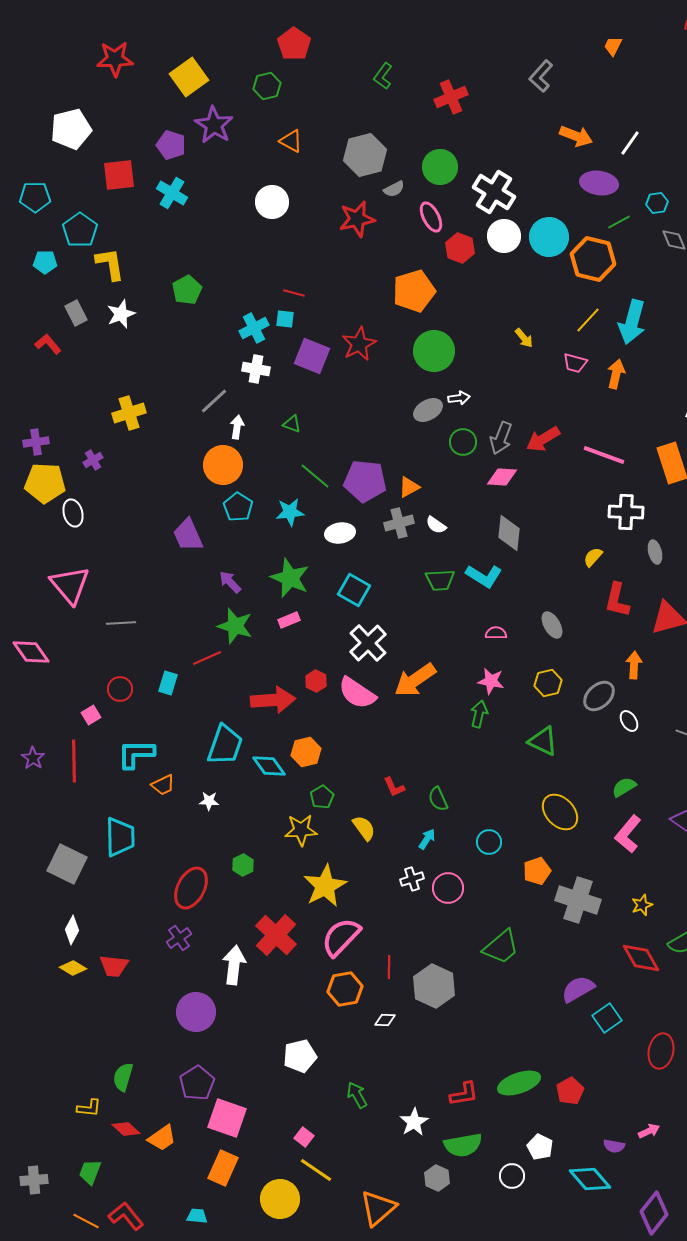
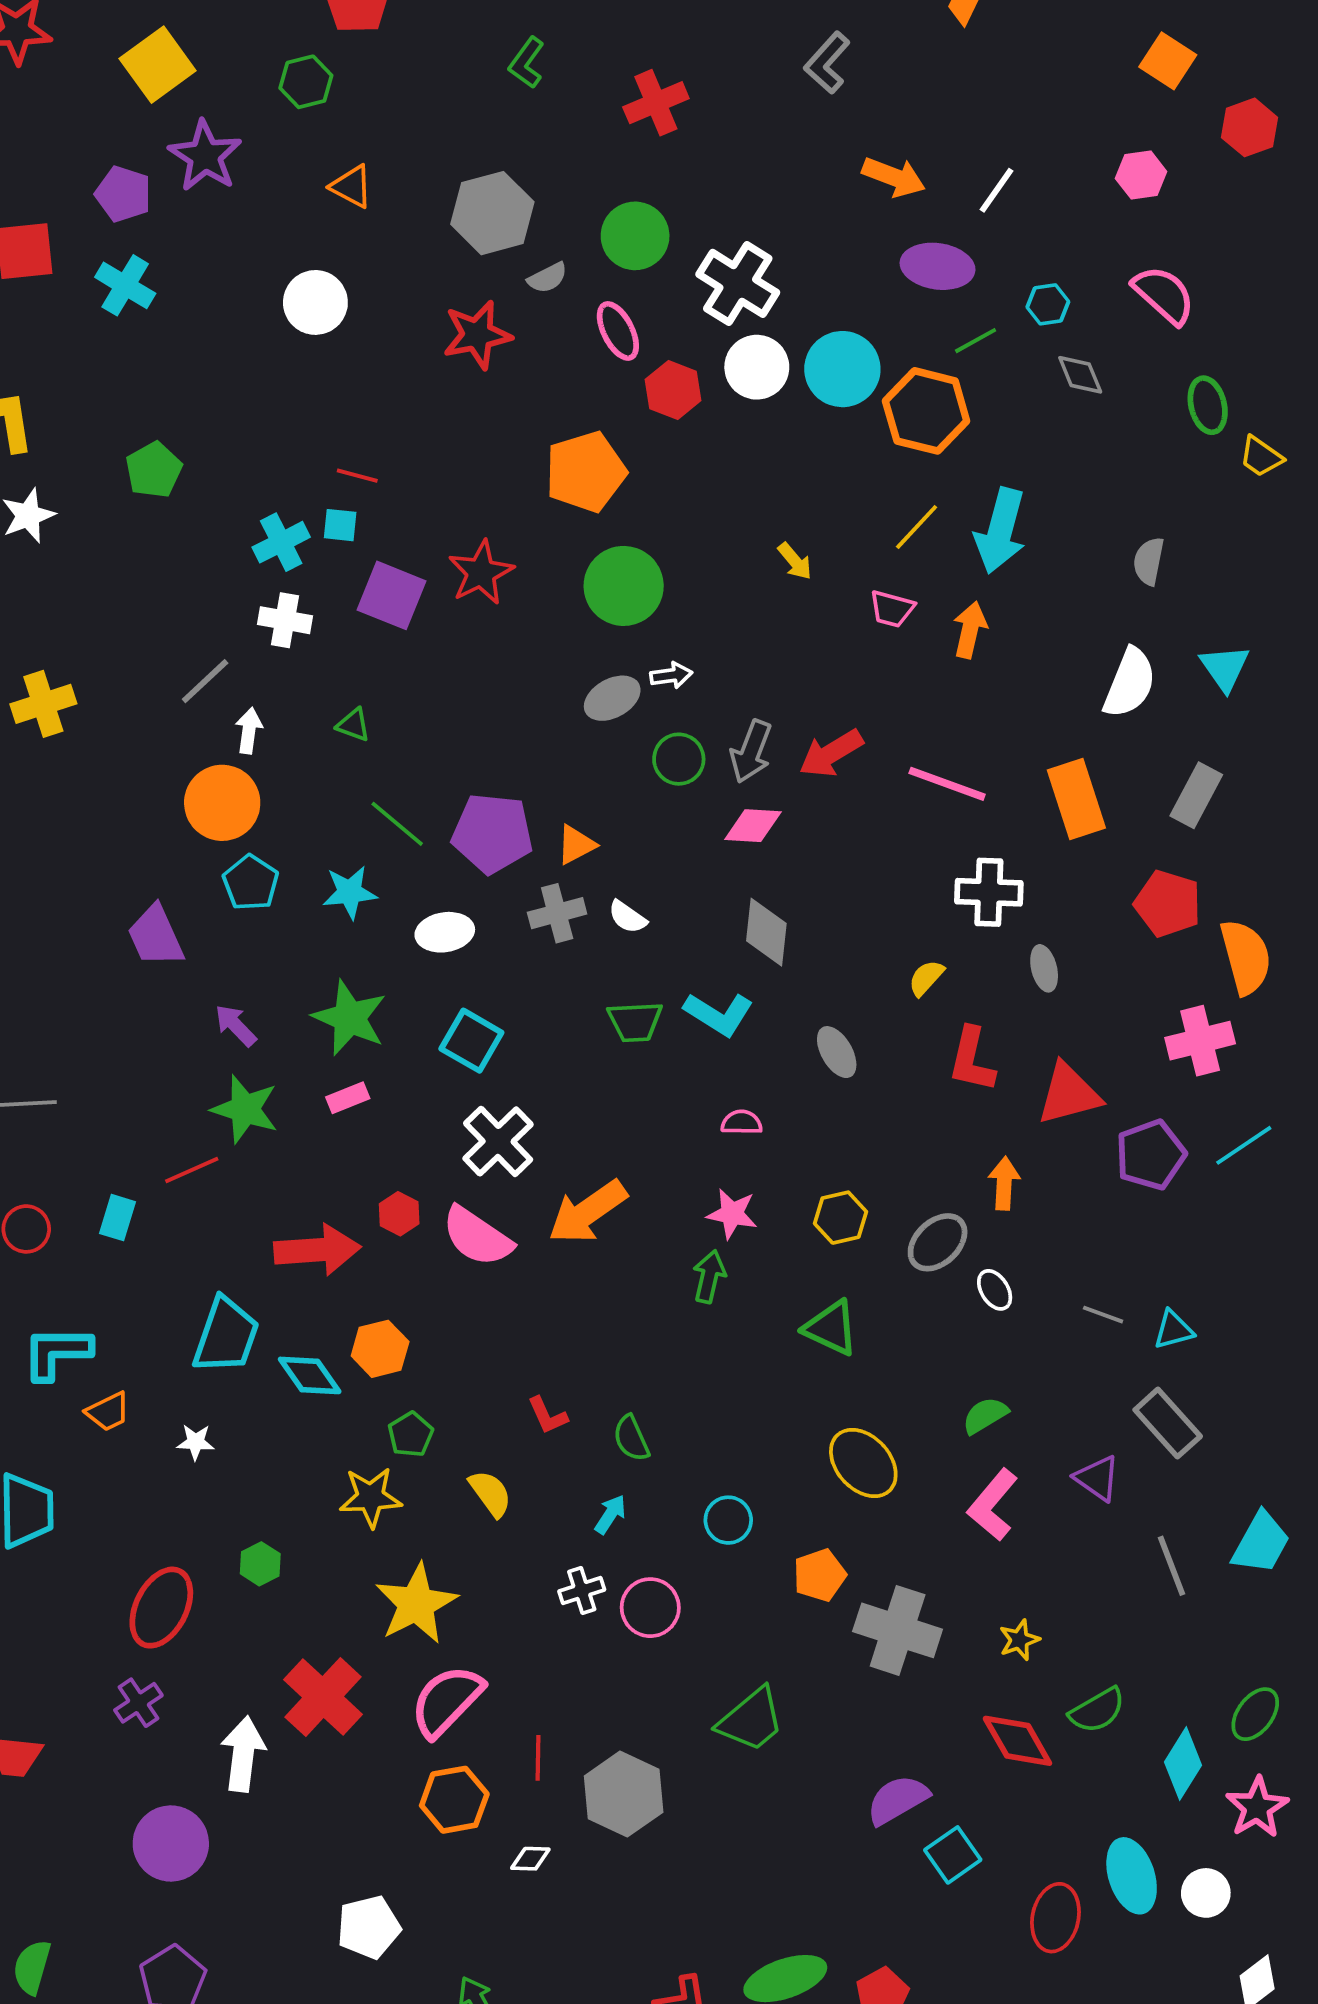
gray ellipse: (552, 625) -> (837, 1052), moved

